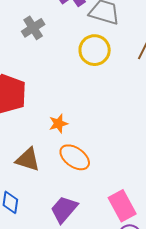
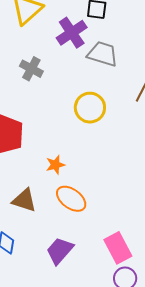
gray cross: (33, 28) -> (31, 69), turned -30
yellow circle: (95, 50) -> (90, 108), moved

